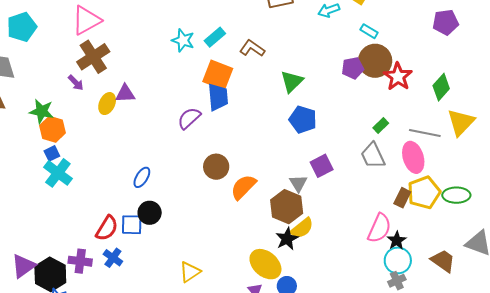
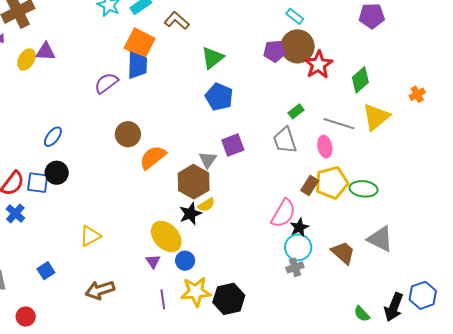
pink ellipse: (413, 157) -> (325, 147), size x0.7
yellow semicircle: (302, 228) -> (206, 205), size x0.7

